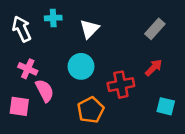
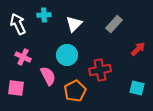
gray rectangle: (155, 29) -> (114, 24), moved
red arrow: (154, 68) -> (138, 49), moved
pink semicircle: (45, 91) -> (48, 76), moved

